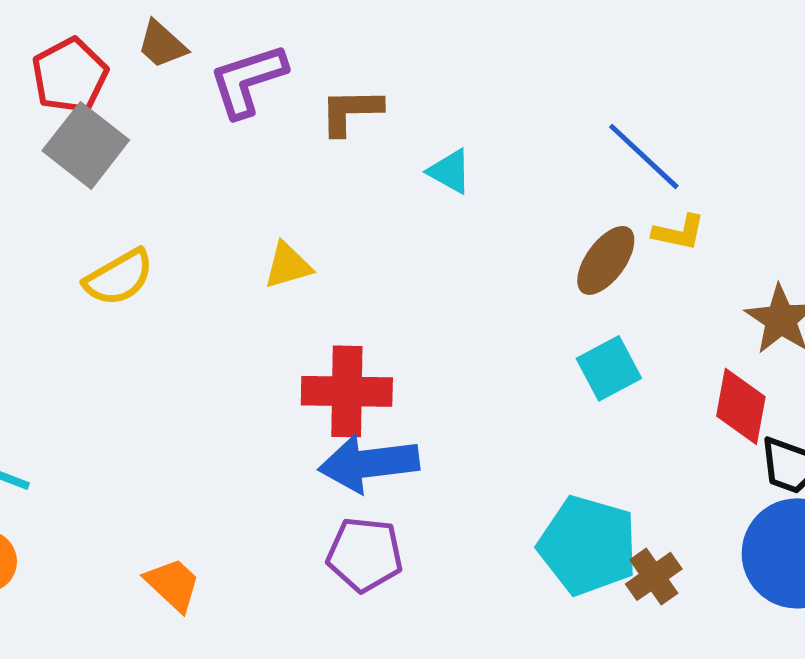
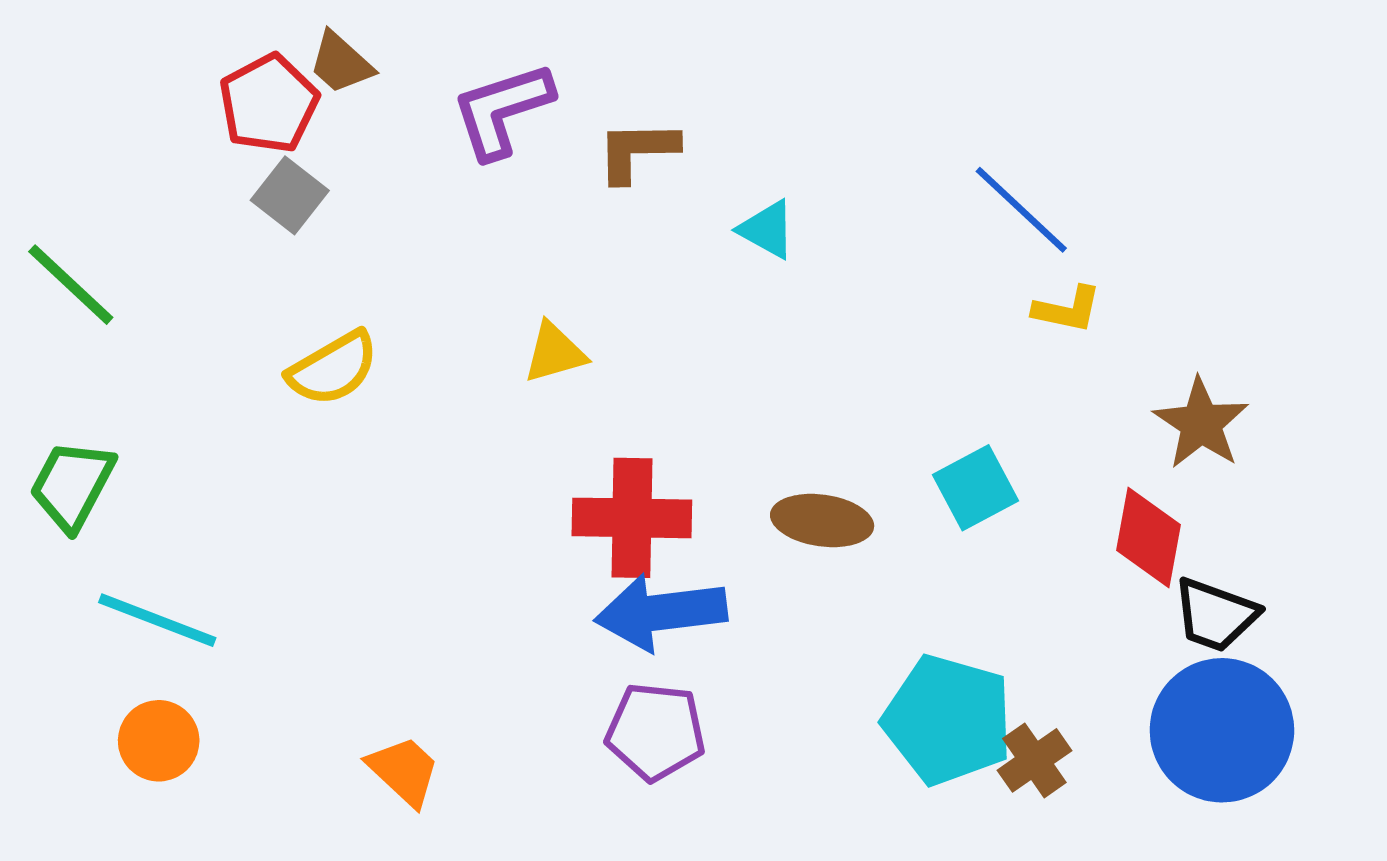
brown trapezoid: (162, 44) -> (341, 63), moved
gray square: (86, 145) -> (290, 195), size x0.7
brown ellipse: (606, 260) -> (822, 521), moved, turned 62

